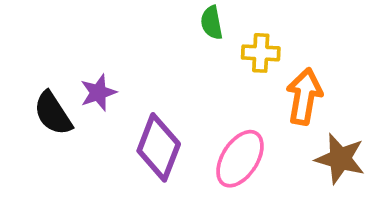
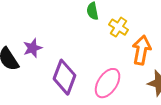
yellow cross: (261, 53) -> (119, 27), turned 30

